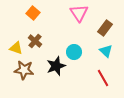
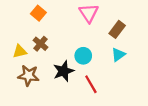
yellow triangle: (16, 48) -> (20, 51), turned -32
cyan triangle: (106, 51) -> (118, 55), turned 40
red line: (103, 78) -> (91, 84), moved

